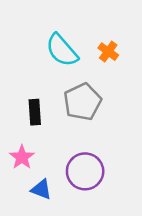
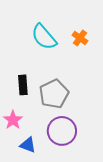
gray pentagon: (82, 102) -> (54, 94), moved

